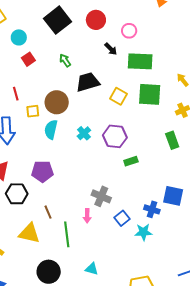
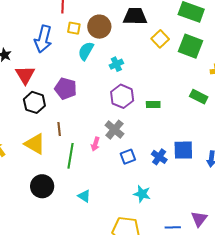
purple hexagon: (115, 136) -> (122, 96), moved
green rectangle: (172, 140) -> (199, 97), turned -60
blue square: (173, 196) -> (183, 150), turned -30
cyan star: (143, 232) -> (142, 194), moved

